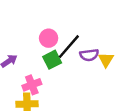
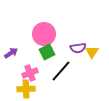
pink circle: (49, 38) -> (44, 34), size x1.5
black line: (69, 47) -> (61, 71), moved

